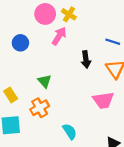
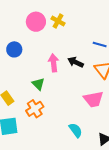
pink arrow: (59, 36) -> (54, 63), moved, turned -36
black arrow: (86, 59) -> (76, 62), turned 126
cyan semicircle: (70, 131) -> (76, 130), moved

